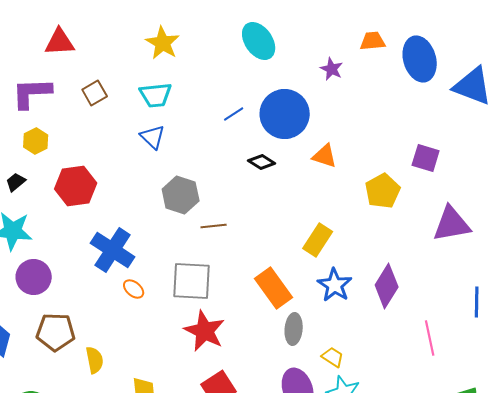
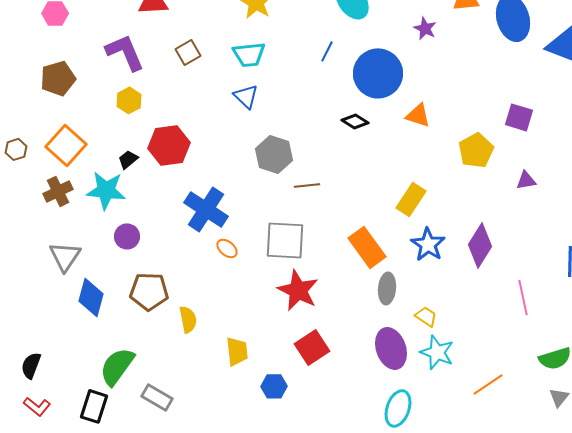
purple L-shape: (32, 93) -> (125, 52), turned 69
blue line: (234, 114) -> (327, 51), moved, turned -30
black trapezoid: (16, 182) -> (128, 159), moved
purple triangle: (452, 224) -> (526, 180), moved, size x0.5
purple circle: (34, 277) -> (127, 236), size x0.7

